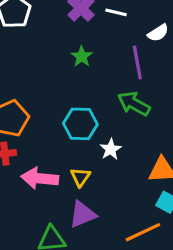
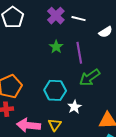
purple line: (137, 62) -> (79, 53), moved
green arrow: (134, 104) -> (90, 78), turned -65

